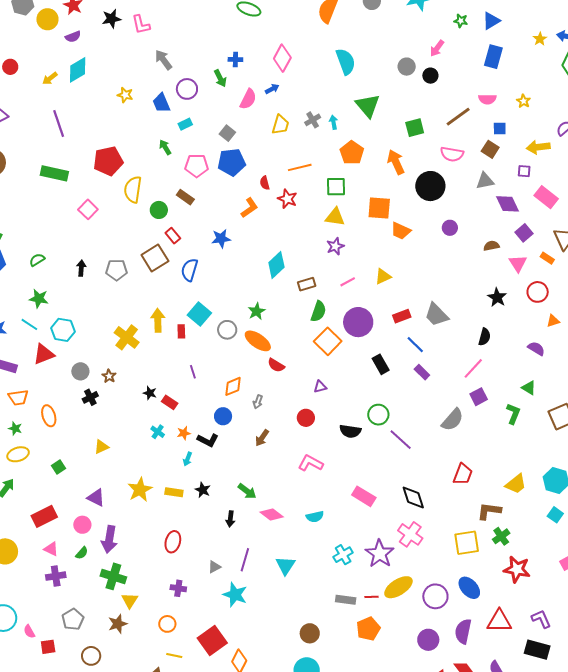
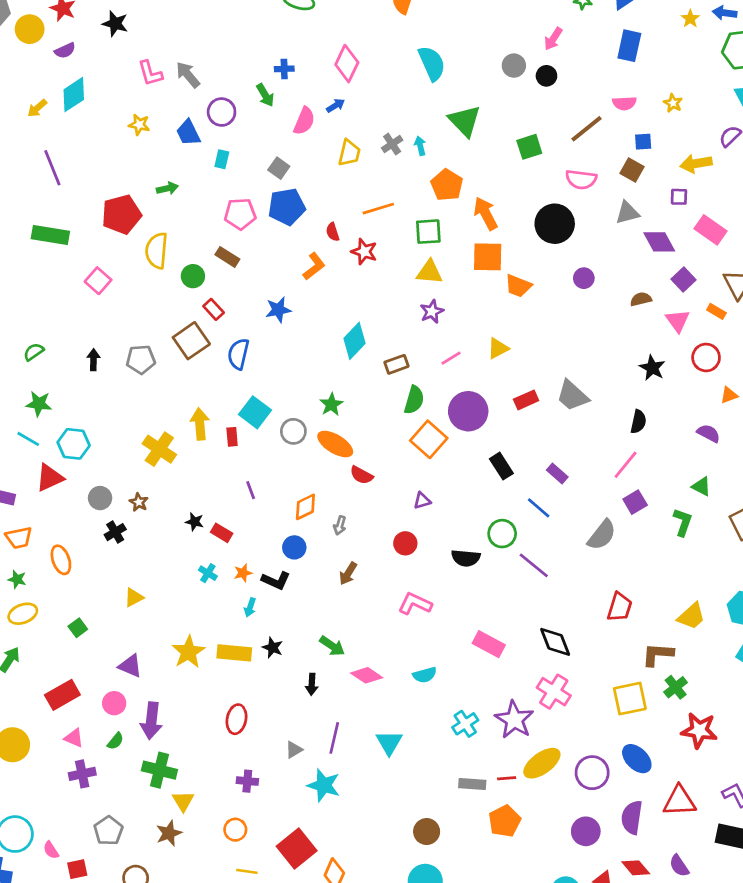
black star: (111, 19) -> (115, 24), turned 30
pink L-shape: (141, 25) -> (150, 73), moved
cyan rectangle: (185, 124) -> (222, 159), turned -48
green arrow: (165, 147) -> (167, 188), moved, turned 112
orange arrow: (396, 162) -> (486, 214), moved
blue line: (415, 345) -> (539, 508), moved
yellow rectangle: (174, 492) -> (234, 653), size x1.4

